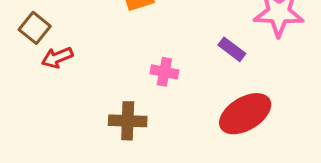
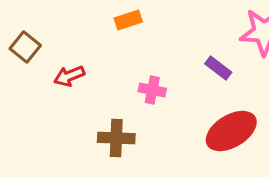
red arrow: (57, 58) -> (69, 76), moved

